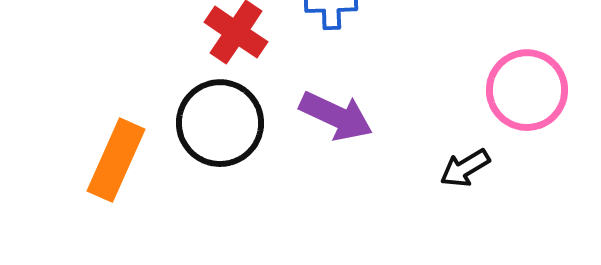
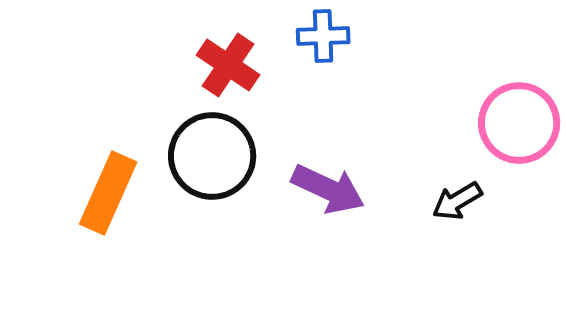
purple arrow: (336, 116) -> (328, 189), moved

